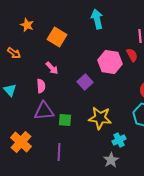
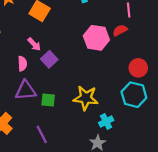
red semicircle: (132, 55) -> (120, 30), turned -88
purple square: (85, 82) -> (49, 59), moved
purple line: (59, 152) -> (42, 134), turned -30

